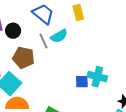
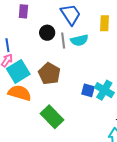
black circle: (13, 31) -> (47, 33), moved
brown pentagon: (23, 58) -> (49, 74), moved

